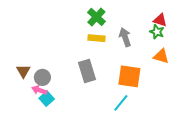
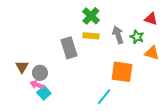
green star: (157, 32) -> (137, 37), moved
gray rectangle: (87, 71) -> (69, 48), moved
cyan line: (121, 103) -> (104, 97), moved

